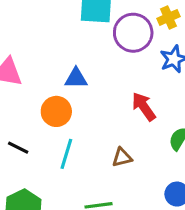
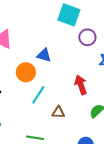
purple circle: (133, 33) -> (87, 37), size x0.7
cyan line: (66, 154) -> (38, 95), moved

